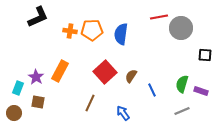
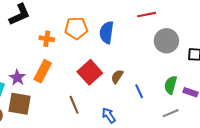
gray circle: (181, 28) -> (166, 41), moved
orange cross: (70, 31) -> (47, 39), moved
brown square: (38, 102) -> (19, 104), size x1.6
brown line: (90, 103) -> (74, 105), turned -48

